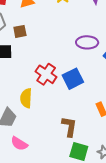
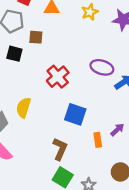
red cross: (46, 74) -> (58, 77), moved
blue square: (73, 79) -> (75, 114), moved, turned 30

